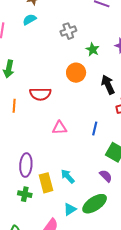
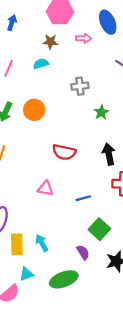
orange circle: (76, 73) -> (34, 110), moved
red semicircle: (40, 94) -> (64, 152), moved
blue line: (95, 129) -> (83, 198), turned 48
cyan triangle: (70, 209) -> (26, 274), moved

